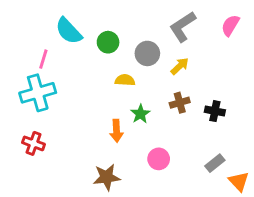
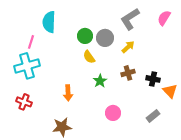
cyan semicircle: (69, 31) -> (49, 22), turned 45
green circle: (108, 42) -> (85, 36), moved
yellow semicircle: (125, 80) -> (89, 57), turned -128
orange arrow: (116, 131) -> (68, 93), moved
brown star: (107, 177) -> (62, 127), moved
orange triangle: (239, 181) -> (170, 91), moved

